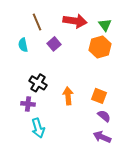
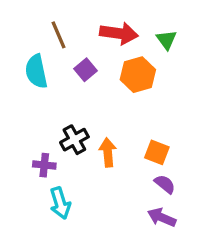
cyan semicircle: (23, 45) -> (36, 71), size x1.5
orange hexagon: (100, 47) -> (138, 75), moved
black cross: (38, 83) -> (74, 140), moved, turned 30

